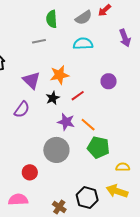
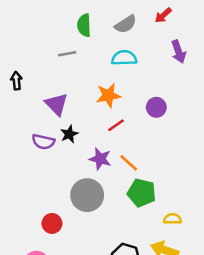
red arrow: (105, 10) -> (163, 15), moved
orange star: (59, 75) -> (108, 95), moved
black star: (53, 98) -> (69, 134), moved
purple semicircle: (22, 109) -> (43, 142), turned 66

